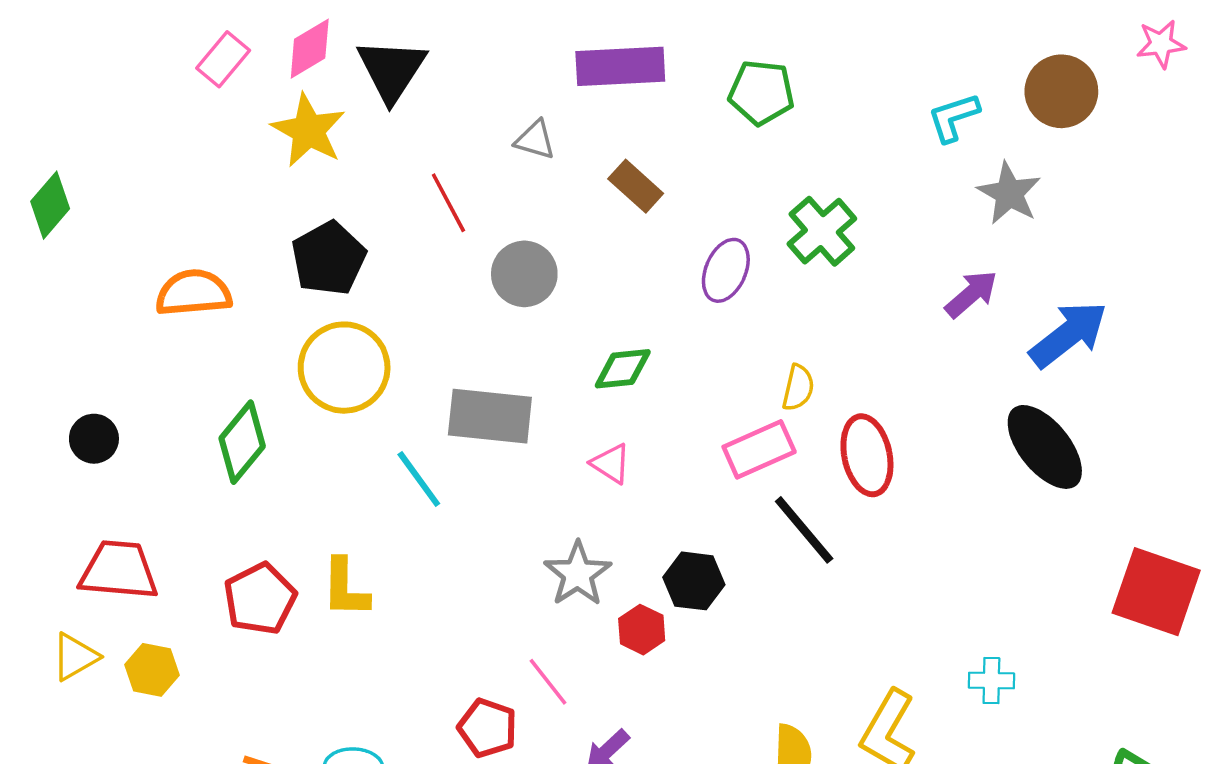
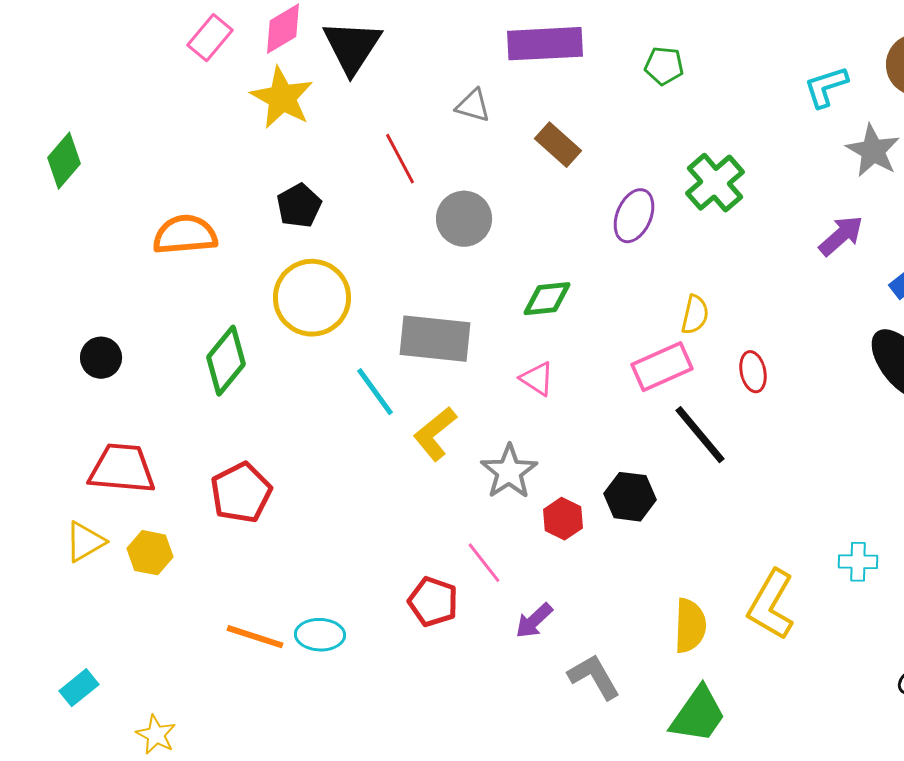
green pentagon: (761, 92) -> (664, 66), size x0.7
black pentagon: (329, 258) -> (299, 206), size x0.7
red ellipse: (867, 455) -> (753, 372), size x0.6
black hexagon: (694, 581) -> (630, 497), moved
yellow L-shape: (345, 588) -> (435, 434), moved, turned 50

